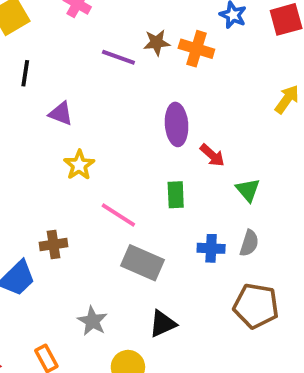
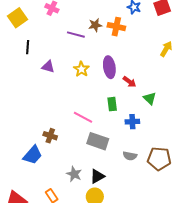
yellow star: (79, 165) -> (81, 69), moved
gray semicircle: (249, 243) -> (130, 156), moved, turned 88
brown cross: (53, 245) -> (50, 136), turned 32
blue cross: (211, 248) -> (132, 122), moved
black triangle: (163, 324) -> (97, 176), moved

